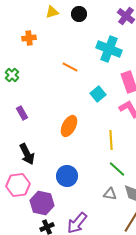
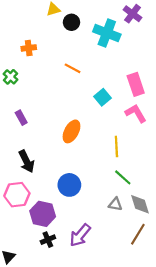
black circle: (79, 14) -> (71, 22), moved
orange cross: (29, 38) -> (29, 48), moved
cyan cross: (109, 49) -> (107, 33), moved

